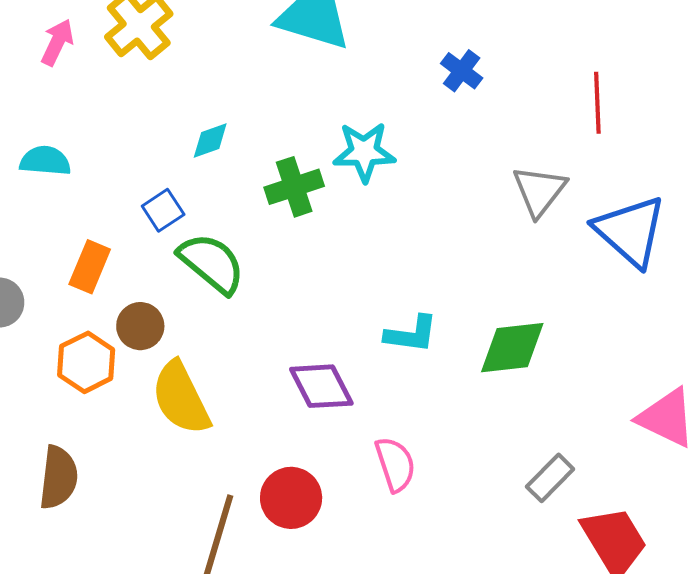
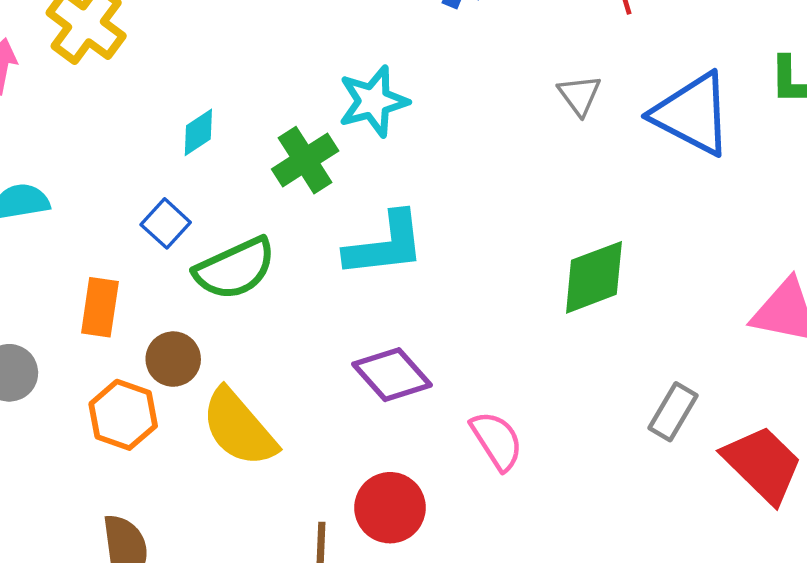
gray triangle: (539, 191) -> (580, 95), size x0.7
green semicircle: (212, 263) -> (235, 269), turned 130
cyan L-shape: (411, 334) -> (385, 245), moved, size x1.4

